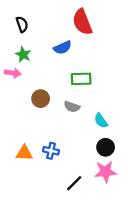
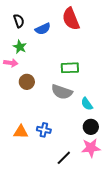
blue semicircle: (63, 48) -> (43, 29), moved
brown circle: (41, 99) -> (27, 82), moved
gray semicircle: (72, 107) -> (62, 92), size x1.5

